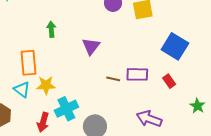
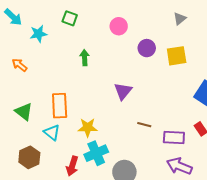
green arrow: (51, 29) -> (85, 58), moved
purple rectangle: (137, 74) -> (174, 137), moved
yellow star: (46, 85) -> (88, 127), moved

